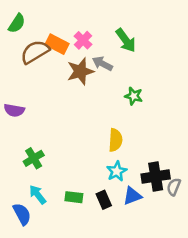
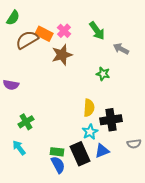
gray arrow: (102, 64) -> (121, 49), moved
black cross: (156, 176) -> (111, 120), moved
gray semicircle: (174, 187) -> (134, 144), turned -120
cyan arrow: (38, 195) -> (19, 148), moved
black rectangle: (104, 200) -> (80, 154), size x1.6
blue semicircle: (22, 214) -> (58, 165), moved

